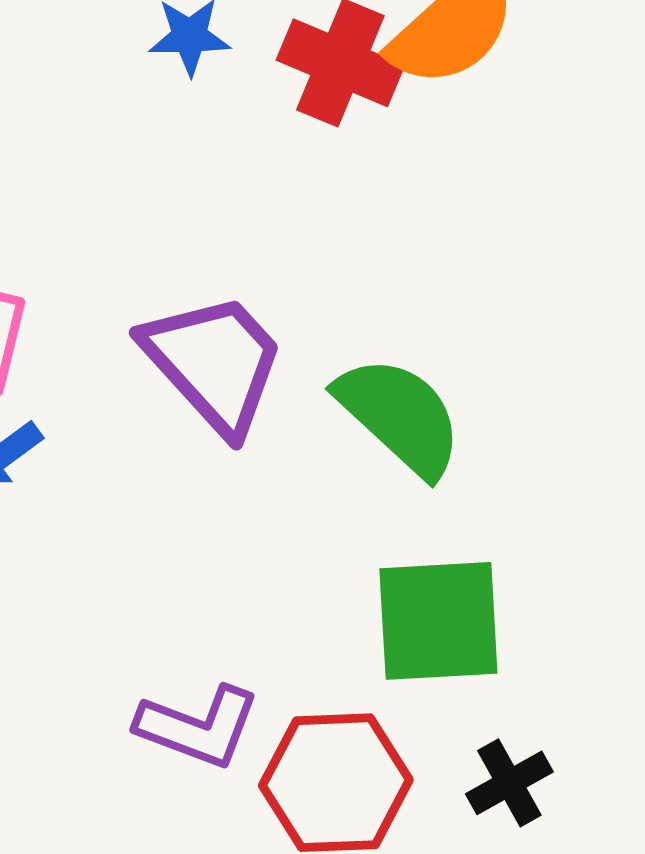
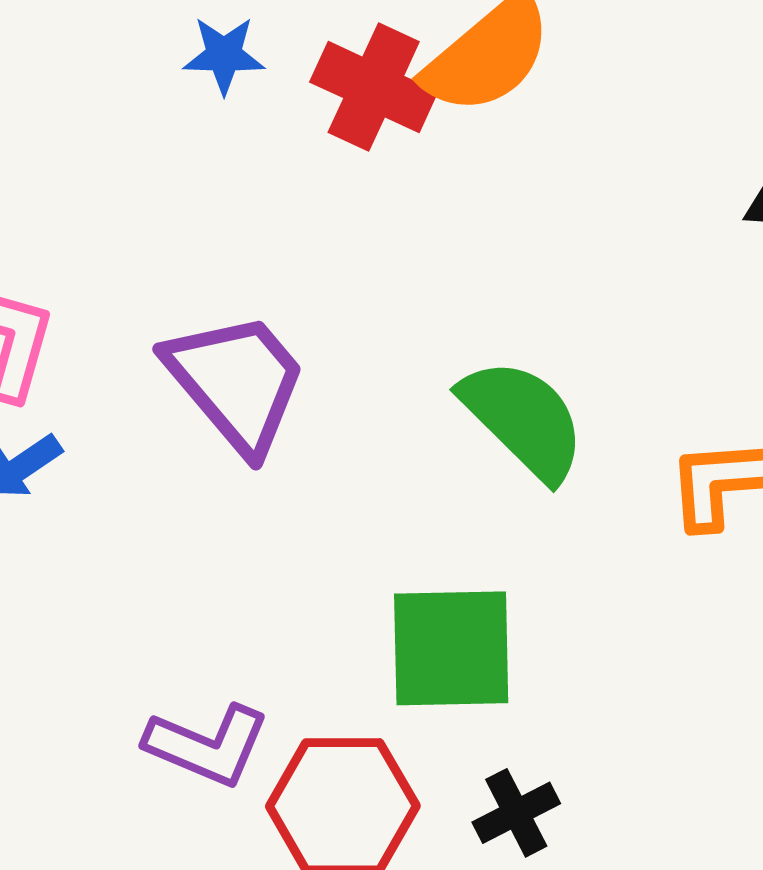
green semicircle: (400, 416) -> (523, 419), moved

